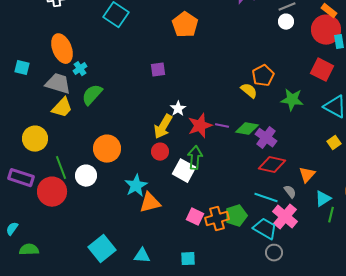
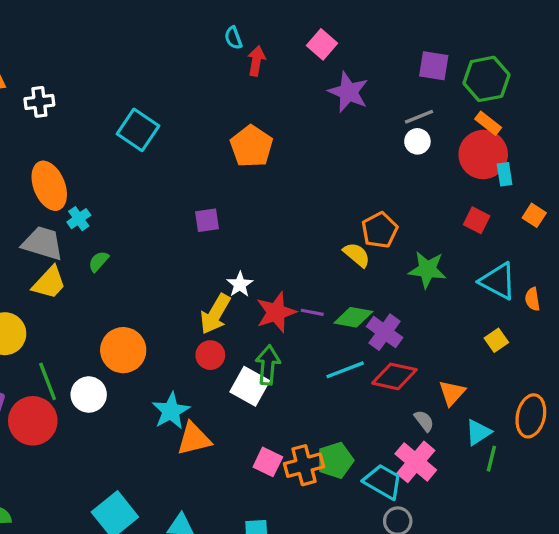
red square: (322, 70) -> (477, 220), size x0.7
green semicircle: (92, 95) -> (99, 261), size x0.6
cyan line: (266, 198) -> (345, 370), moved, turned -40

